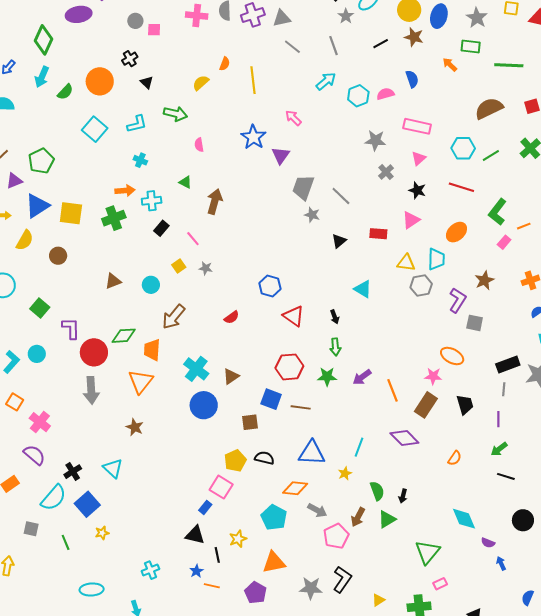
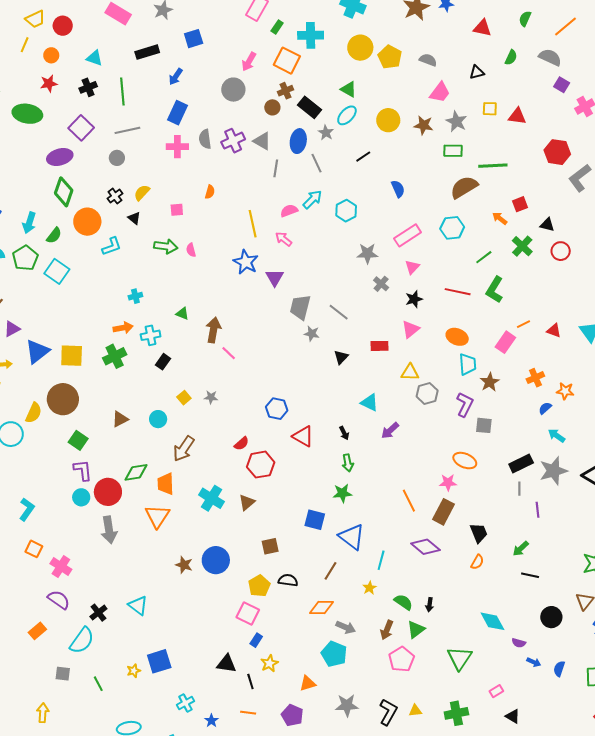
blue ellipse: (439, 16) -> (298, 141), moved
gray triangle: (282, 18) -> (262, 141), turned 48
pink square: (154, 30) -> (177, 210), moved
brown star: (414, 37) -> (424, 125), moved
green diamond: (43, 40) -> (64, 192), moved
gray line: (292, 47) -> (276, 168), turned 66
orange arrow: (450, 65) -> (500, 218), moved
yellow line: (253, 80) -> (253, 224), moved
yellow semicircle: (201, 83) -> (142, 193), moved
pink semicircle: (385, 94) -> (289, 211), moved
brown semicircle: (489, 108) -> (464, 187), moved
cyan L-shape: (137, 124) -> (112, 246), moved
pink rectangle: (417, 126) -> (408, 235), turned -40
cyan square: (95, 129) -> (57, 271), moved
pink semicircle: (199, 145) -> (191, 250), moved
cyan hexagon: (463, 148) -> (452, 228), moved
cyan cross: (140, 160) -> (135, 296), turned -32
green pentagon: (41, 161) -> (25, 258), moved
black star: (417, 190) -> (414, 299), turned -30
green L-shape: (497, 212) -> (495, 290), moved
orange ellipse: (456, 232) -> (457, 337), turned 70
pink line: (193, 239) -> (229, 353), moved
yellow semicircle: (25, 240) -> (34, 413), moved
pink rectangle: (504, 242) -> (505, 342), size x1.5
brown circle: (58, 256) -> (63, 399), size x1.8
cyan trapezoid: (436, 259) -> (468, 364), moved
green square: (40, 308) -> (78, 440), moved
cyan circle: (37, 354) -> (81, 497), moved
red hexagon: (289, 367) -> (261, 465), moved
purple arrow: (362, 377) -> (390, 431), moved
blue square: (271, 399) -> (315, 520), moved
blue circle: (204, 405) -> (216, 560), moved
black trapezoid: (465, 405) -> (479, 533), moved
brown line: (301, 407) -> (331, 571), moved, turned -60
purple line: (498, 419) -> (538, 510), moved
brown star: (135, 427) -> (184, 565), moved
blue triangle: (312, 453) -> (352, 537), moved, turned 40
green semicircle: (377, 491) -> (403, 602), turned -30
blue square: (87, 504) -> (159, 661), moved, turned 30
blue rectangle: (205, 507) -> (256, 640), moved
cyan pentagon: (274, 517) -> (334, 654), moved
pink pentagon: (336, 536) -> (401, 659), moved
orange triangle: (274, 562) -> (308, 683), size x0.7
blue arrow: (501, 563) -> (534, 662), turned 144
blue star: (196, 571) -> (211, 721), moved
black L-shape: (342, 579) -> (388, 712), moved
pink rectangle: (440, 584) -> (496, 691), moved
blue semicircle: (528, 598) -> (559, 669), moved
yellow triangle: (378, 600) -> (415, 711), turned 32

